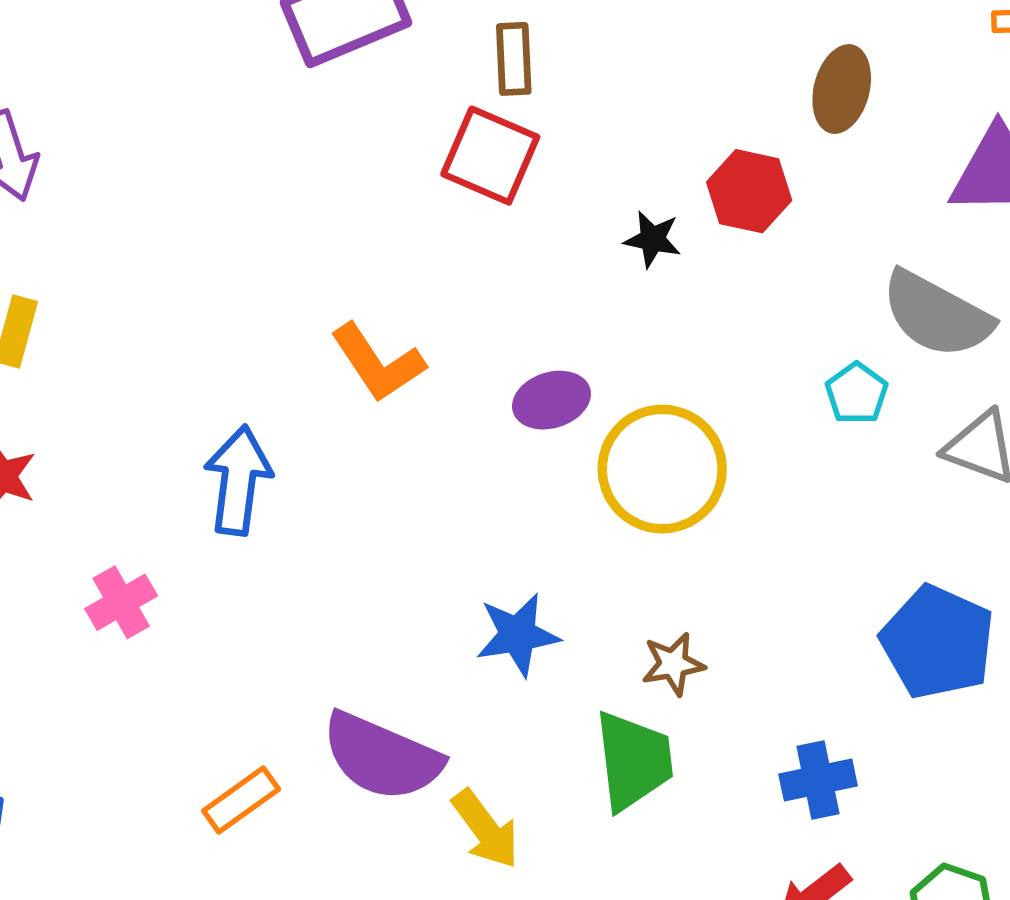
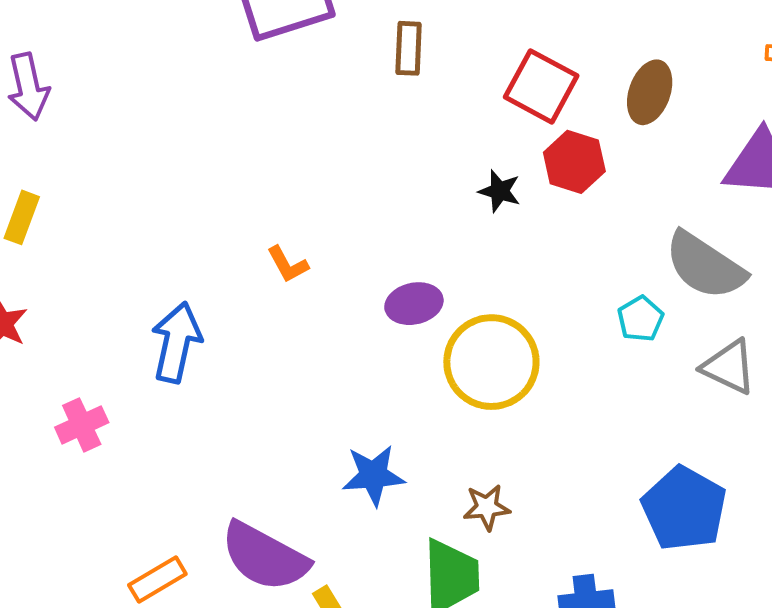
red square: (490, 156) -> (541, 86), moved
orange L-shape: (378, 363) -> (288, 264), size x0.6

